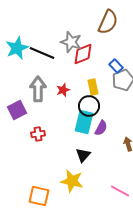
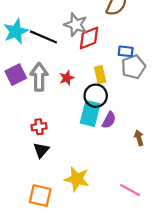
blue rectangle: (116, 66) -> (126, 51), turned -40
purple square: (17, 110) -> (16, 75), moved
black triangle: (83, 155) -> (41, 150), moved

